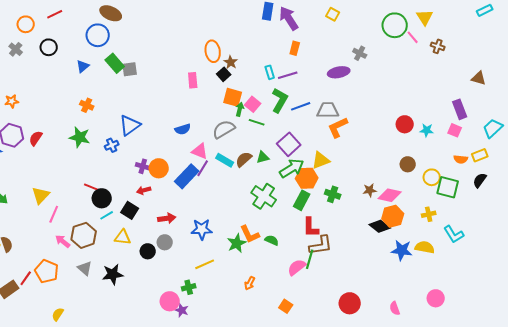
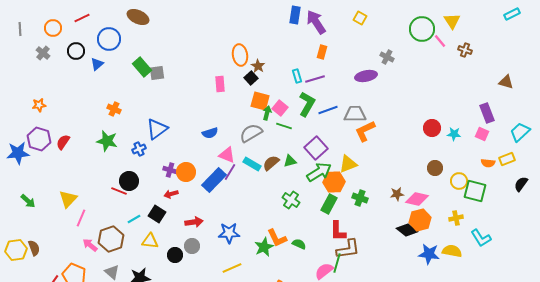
blue circle: (98, 35) -> (109, 39), moved
blue triangle: (83, 66) -> (97, 64), moved
black semicircle: (480, 180) -> (521, 184), moved
green cross: (264, 196) -> (291, 200), size x0.7
black circle: (102, 198) -> (129, 181), moved

